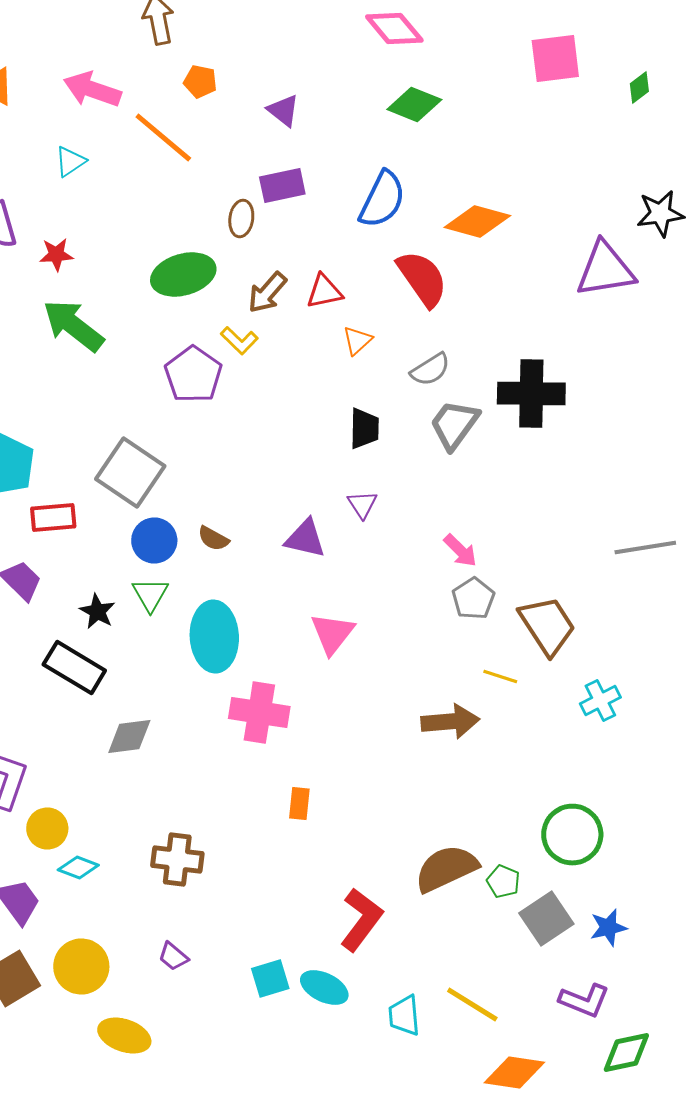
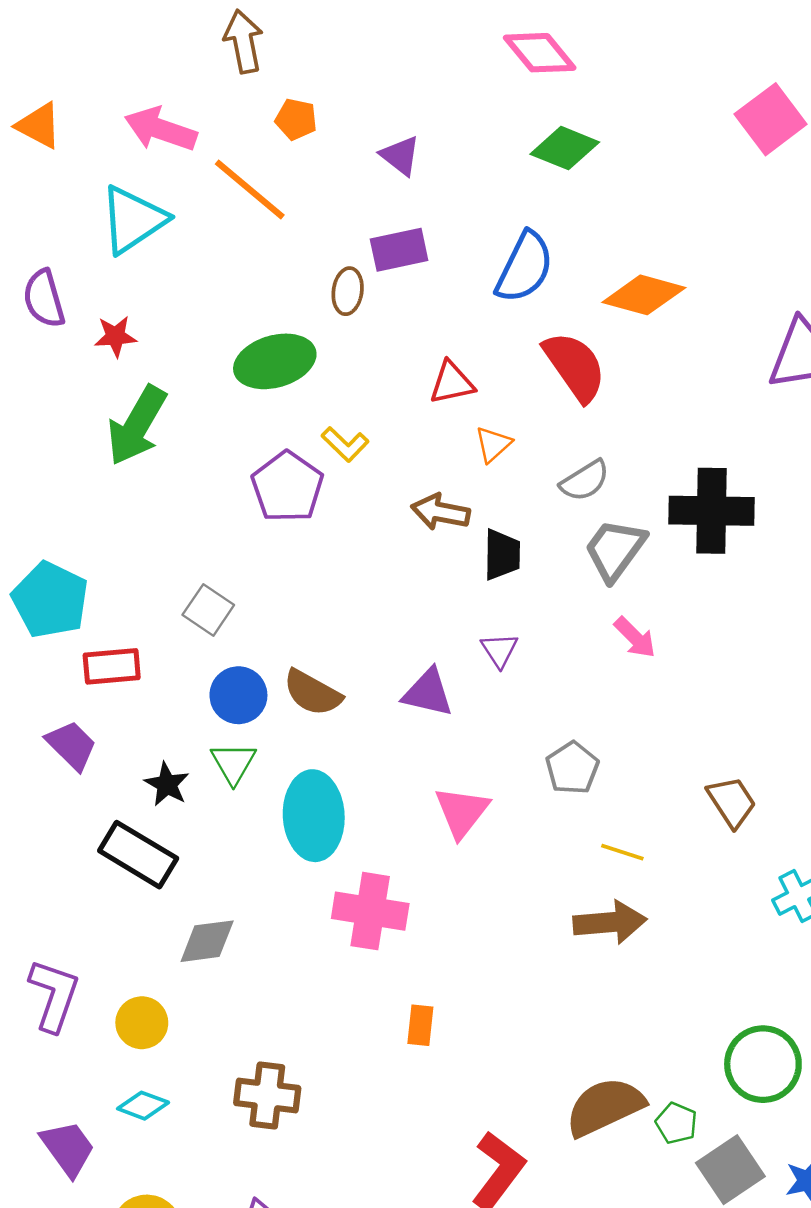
pink square: (555, 58) -> (771, 119), moved, turned -30
cyan triangle: (70, 162) -> (133, 220), size x1.8
brown arrow: (267, 292) -> (440, 512), moved, turned 60
green arrow: (73, 326) -> (137, 425), turned -98
gray square: (130, 472) -> (208, 610), size x0.6
brown semicircle: (213, 538) -> (312, 693), size x1.5
pink arrow: (460, 550) -> (635, 637), moved
gray pentagon: (473, 598) -> (572, 768), moved
brown trapezoid: (547, 626) -> (732, 802), size x0.7
yellow line: (500, 676) -> (622, 852), moved
yellow circle: (47, 828) -> (142, 1023), moved

